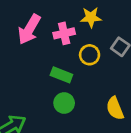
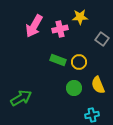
yellow circle: (90, 55) -> (79, 62), moved
green circle: (64, 103) -> (74, 88), moved

